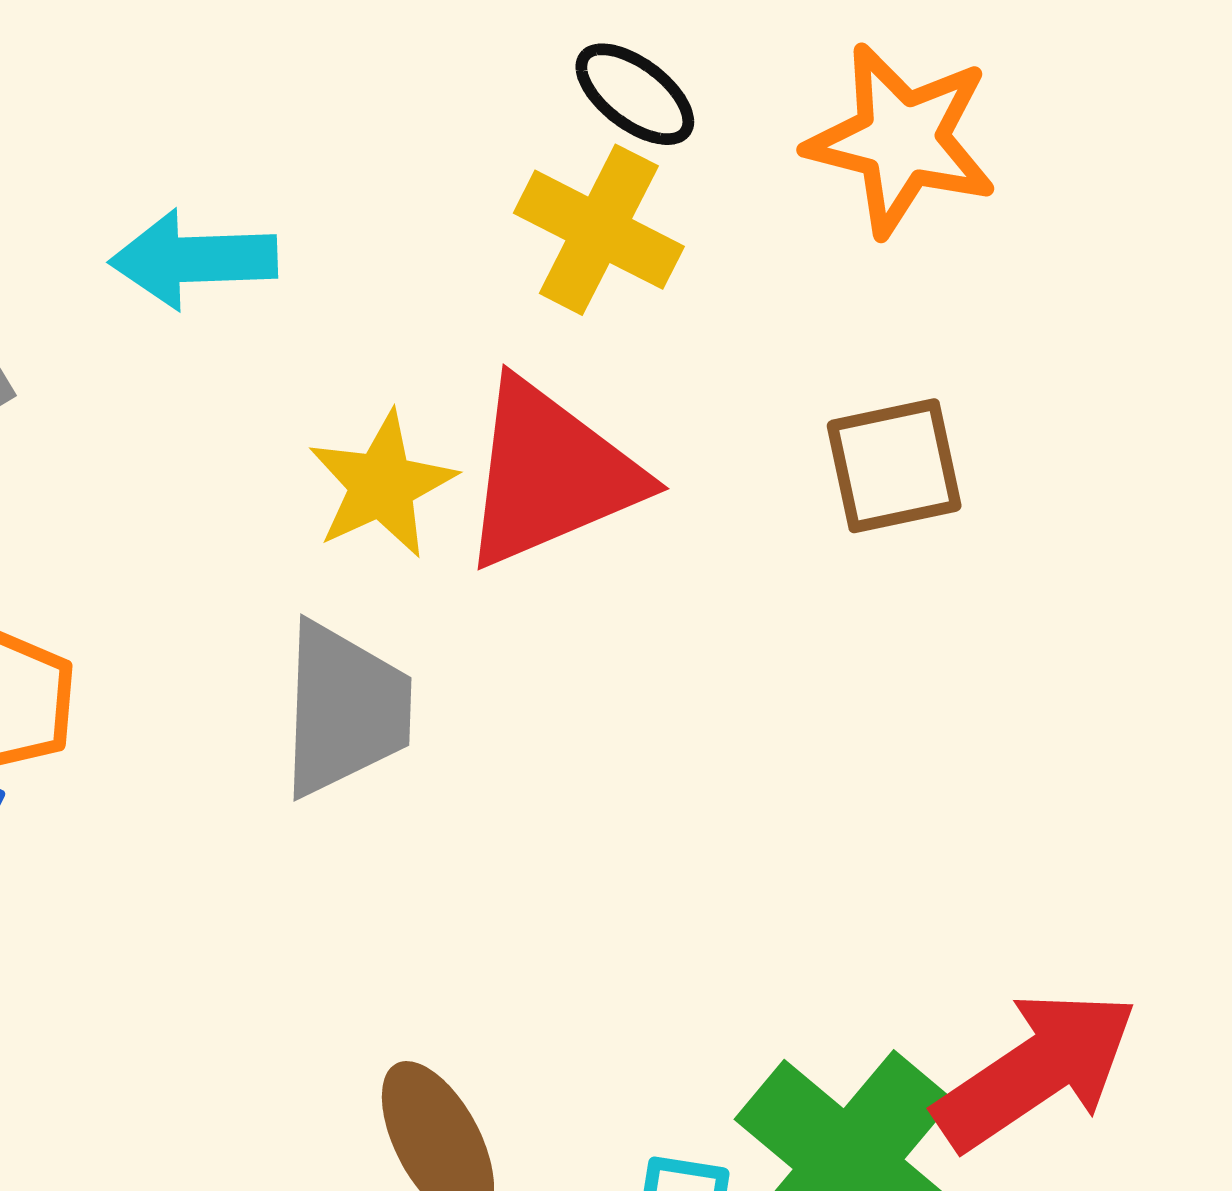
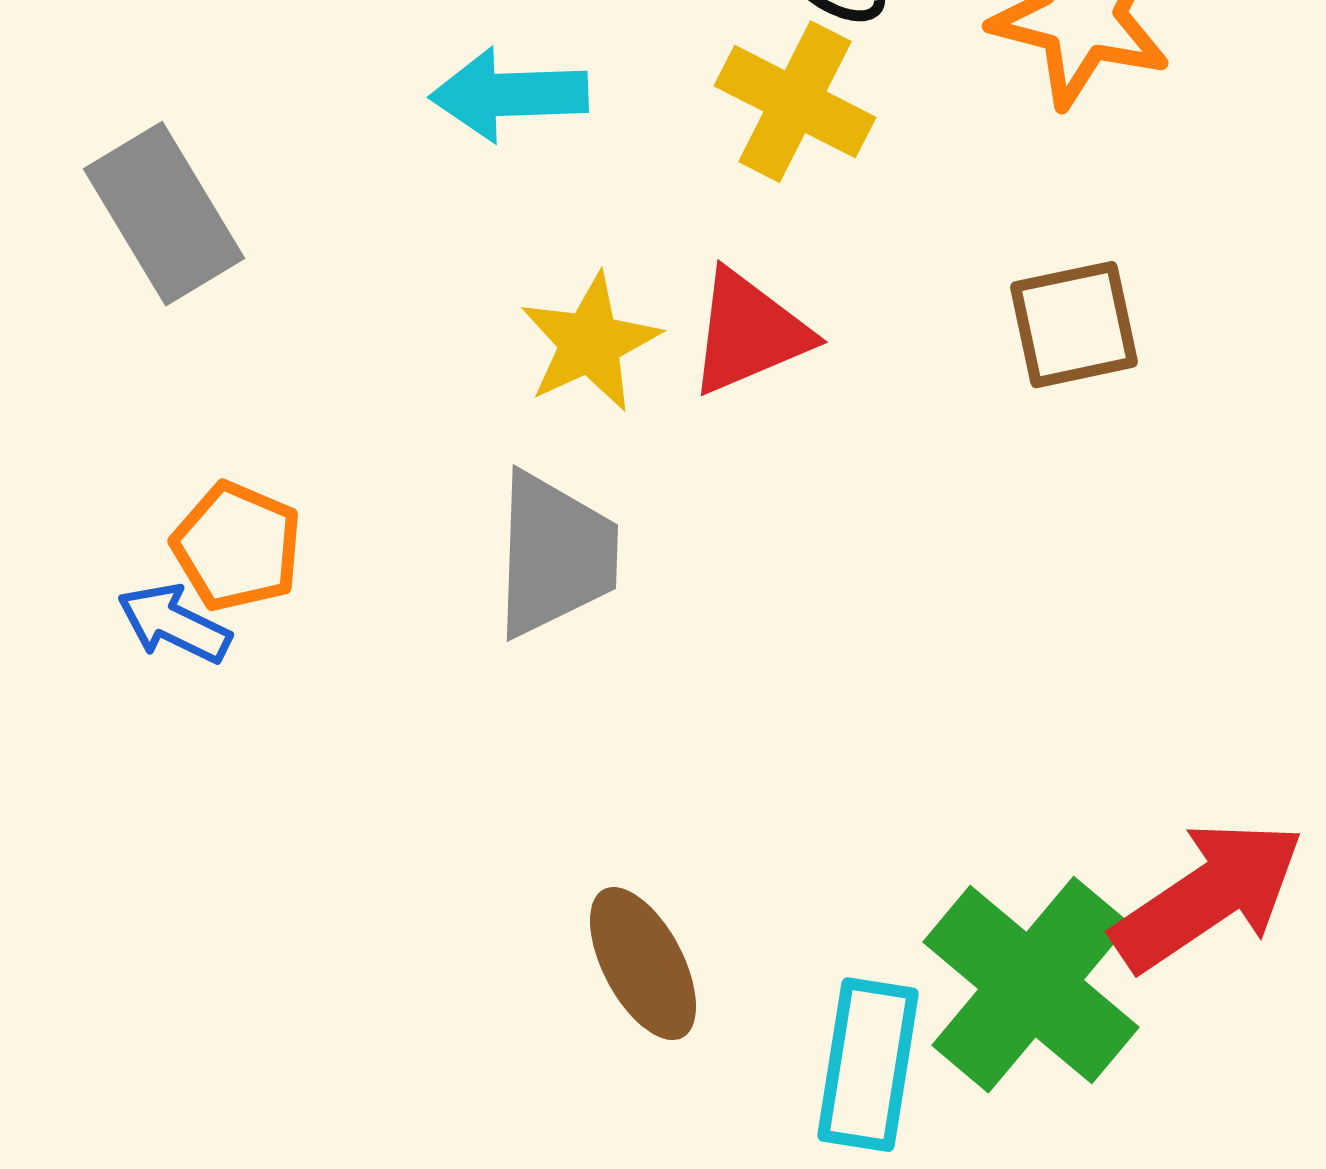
cyan arrow: (193, 259) -> (509, 95), moved
red triangle: (550, 474) -> (749, 333), size x0.7

